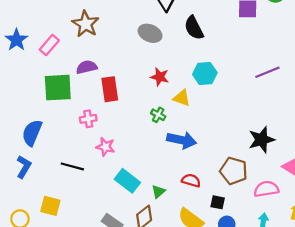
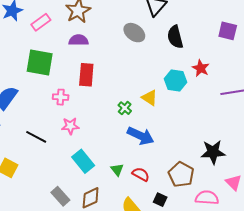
purple semicircle: (87, 67) -> (79, 40), moved
red star: (160, 77) -> (201, 68), moved
pink star: (105, 147) -> (70, 126), turned -30
green triangle: (158, 191) -> (117, 170), moved, turned -40

